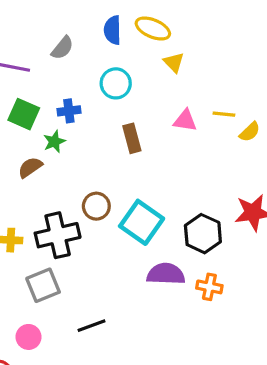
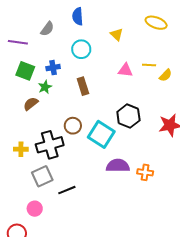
yellow ellipse: (153, 29) -> (156, 23), moved
brown rectangle: (132, 138) -> (83, 86), moved
black hexagon: (203, 234) -> (128, 116), moved
black line: (91, 326) -> (67, 190), moved

